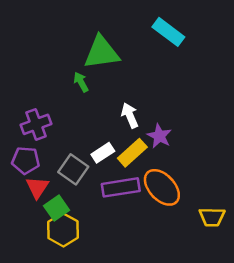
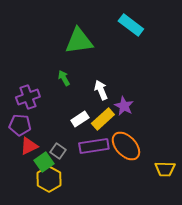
green arrow: (81, 82) -> (64, 78), moved
gray square: (73, 169) -> (58, 151), moved, size x0.7
red triangle: (37, 187) -> (29, 146), turned 30

